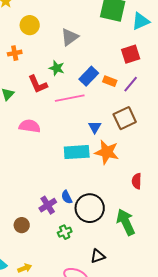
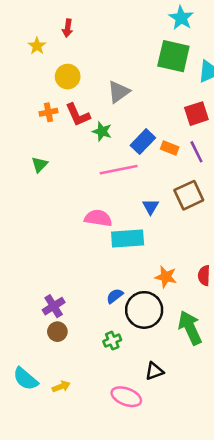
red L-shape: (38, 84) -> (78, 115), moved
purple line: (131, 84) -> (196, 152), turned -66
pink semicircle: (30, 126) -> (98, 218), moved
orange star: (107, 152) -> (166, 277), moved, size x0.7
blue semicircle: (67, 197) -> (115, 296), turned 80
purple cross: (48, 205) -> (54, 306), moved

